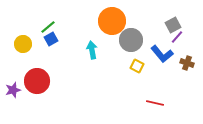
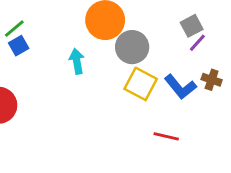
blue L-shape: (162, 54) -> (180, 87), moved
yellow square: (137, 66) -> (141, 84), size x1.6

